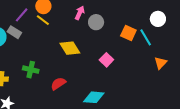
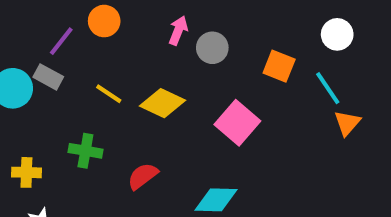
yellow line: (43, 20) -> (109, 94), moved
cyan line: (146, 37) -> (328, 88), moved
yellow diamond: (70, 48) -> (162, 103), turned -30
pink square: (106, 60) -> (237, 123), size x1.5

